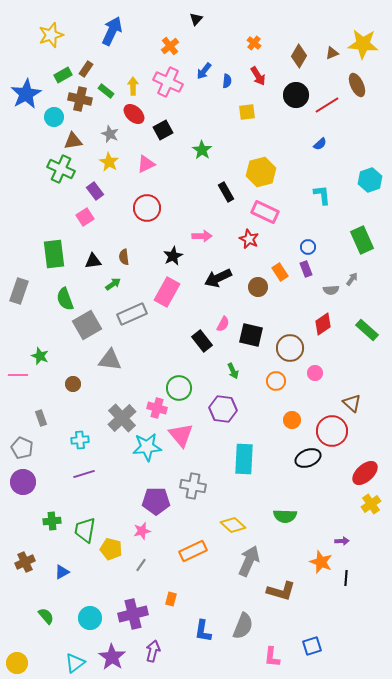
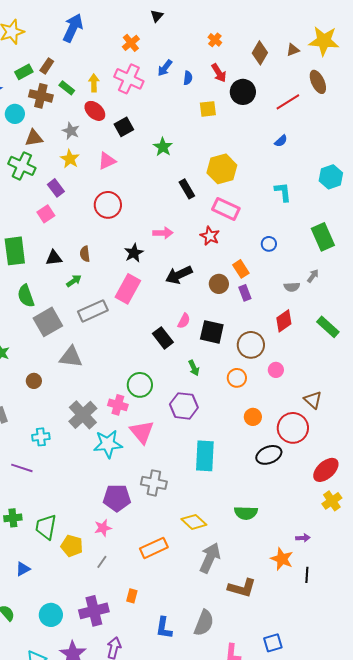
black circle: (296, 95) -> (243, 92), moved
purple rectangle: (306, 269) -> (245, 293), moved
purple line: (84, 474) -> (22, 468), moved, turned 35

